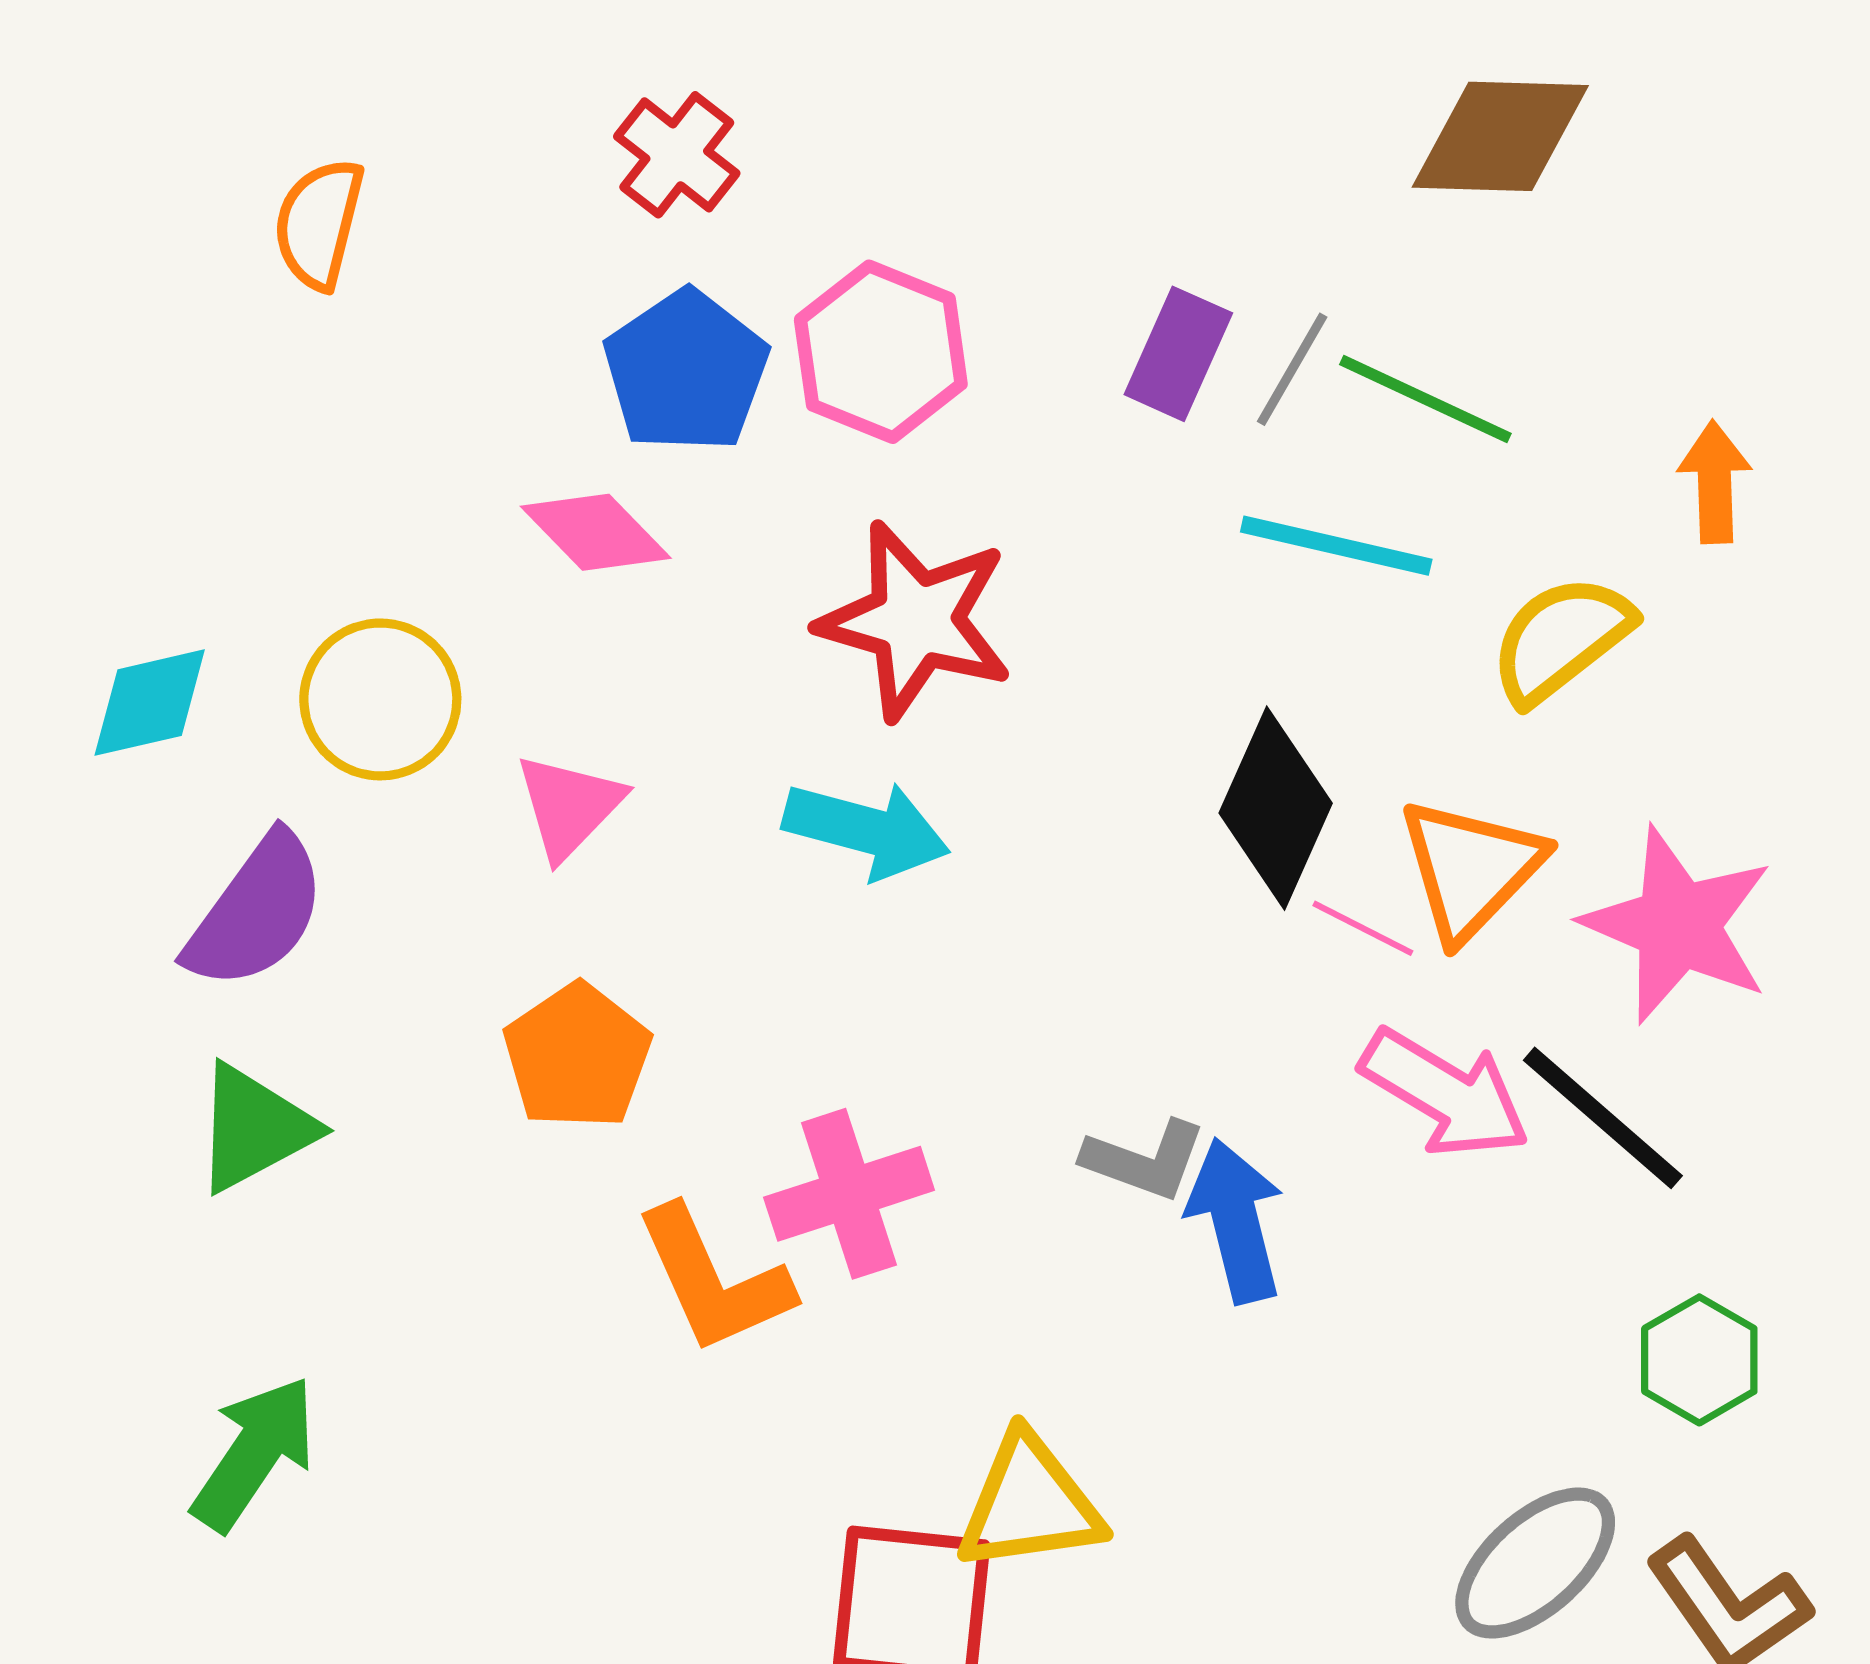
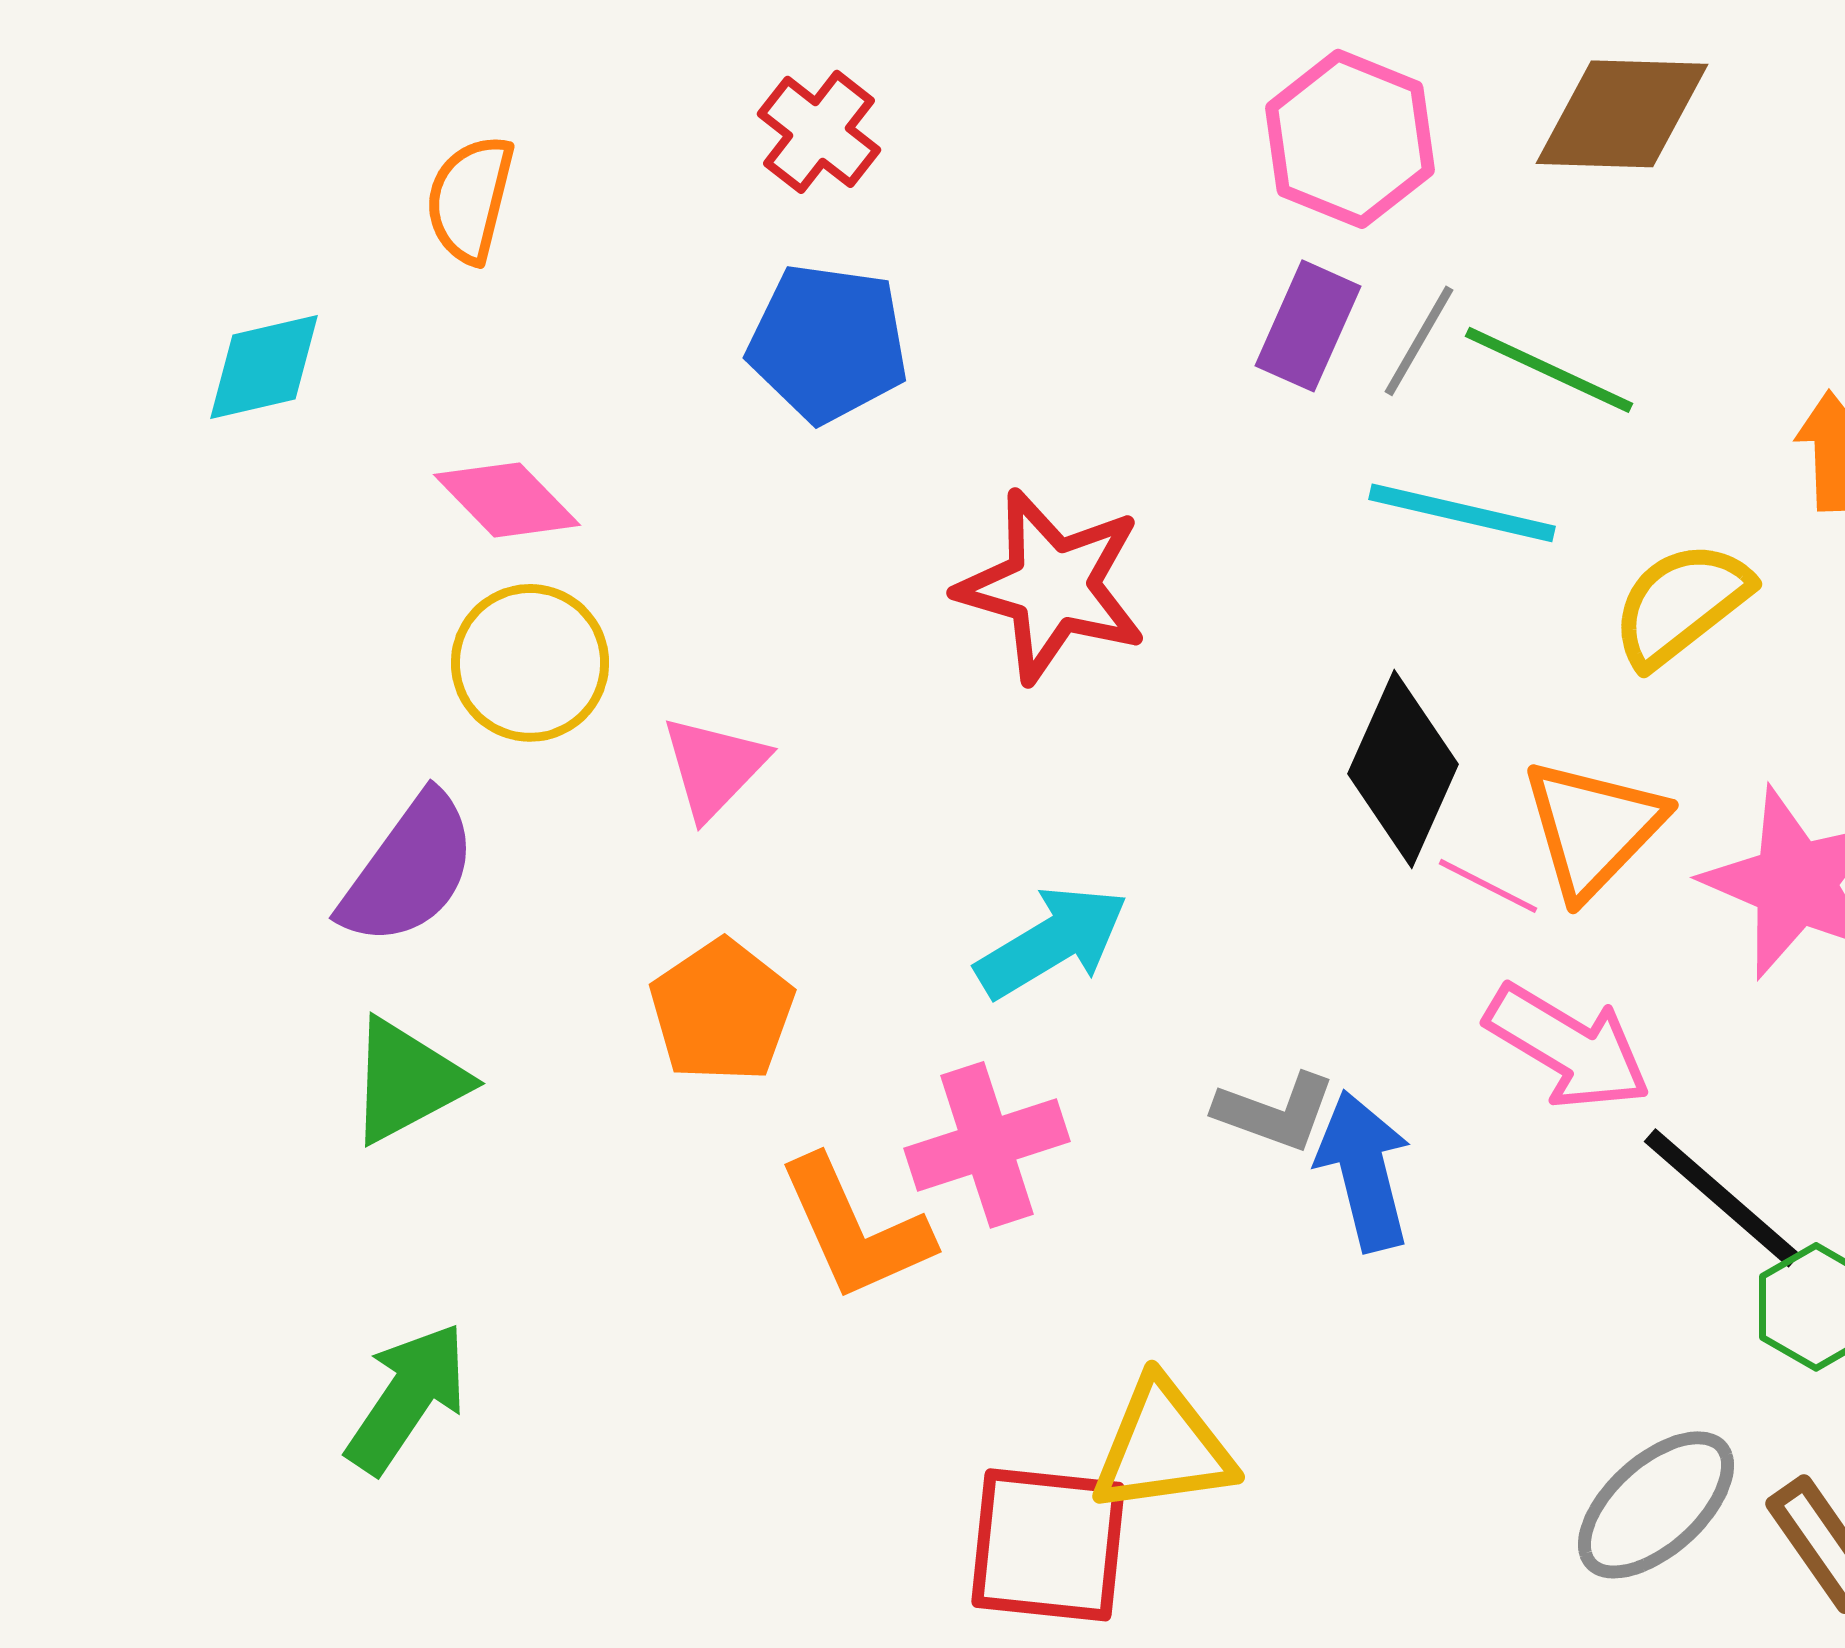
pink hexagon: (881, 352) -> (1350, 139), moved
blue pentagon: (686, 371) -> (828, 343), turned -30
pink diamond: (596, 532) -> (507, 500), moved
cyan diamond: (150, 703) -> (264, 367), moved
cyan arrow: (866, 830) -> (1052, 942), moved, turned -46
black line: (1603, 1118) -> (1722, 1198), moved

